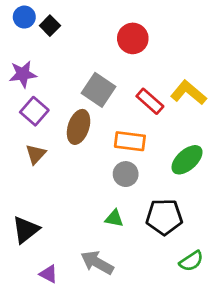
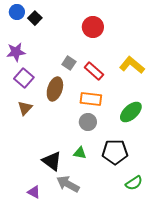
gray square: (99, 90) -> (69, 63), size x0.6
red rectangle: (150, 101) -> (94, 71), moved
black triangle: (26, 230) -> (52, 161), moved, turned -45

